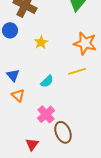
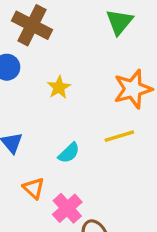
orange star: (85, 43) -> (133, 89), turned -30
orange triangle: (18, 95) -> (34, 188), moved

